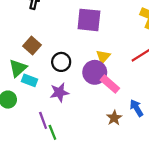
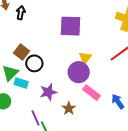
black circle: (61, 62) -> (34, 63), moved
pink rectangle: (110, 84) -> (92, 93), moved
brown star: (114, 118) -> (69, 108), moved

